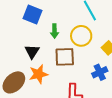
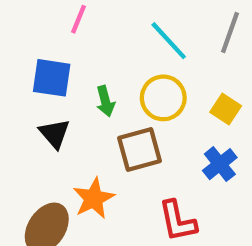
black triangle: (32, 52) -> (55, 134), moved

